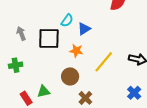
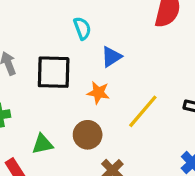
cyan semicircle: (67, 20) -> (82, 28), moved, turned -56
green triangle: (43, 91) -> (42, 144), moved

